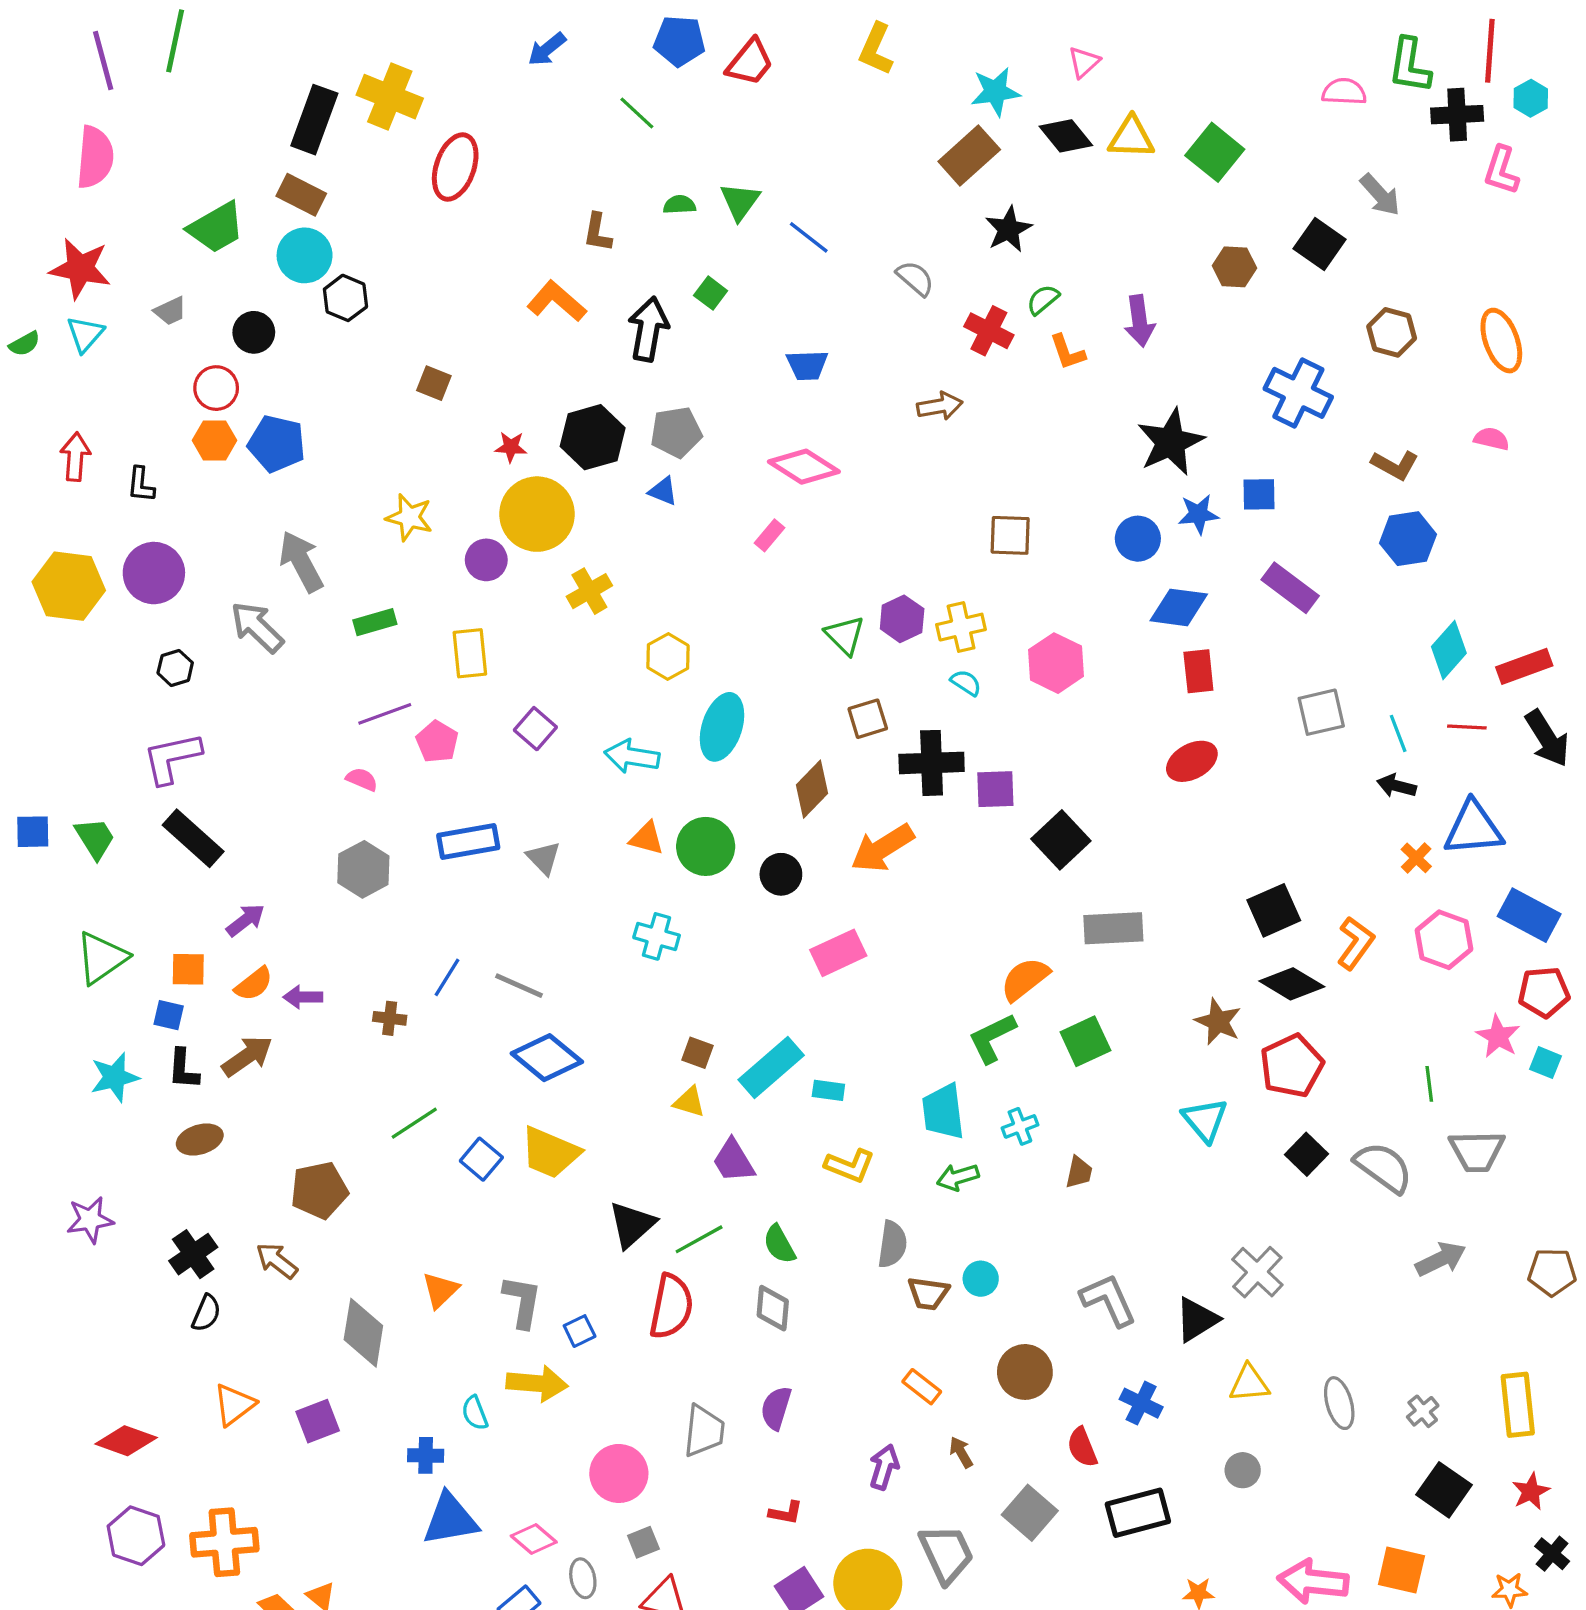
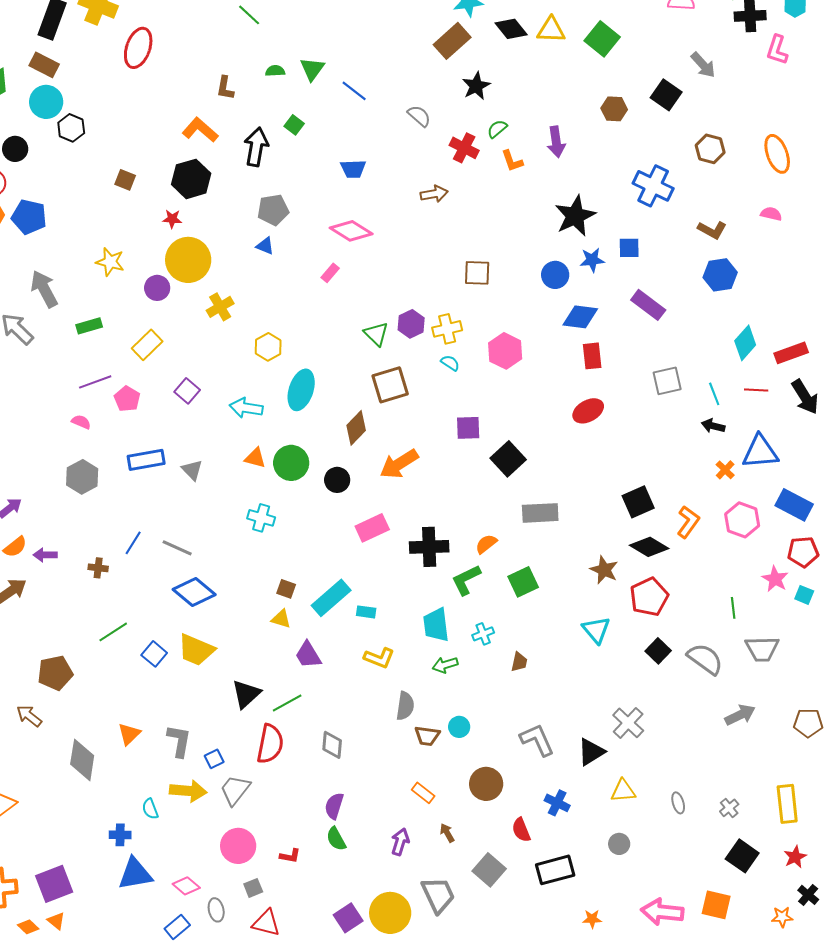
black hexagon: (593, 437) -> (191, 179), moved
yellow rectangle: (470, 653) -> (147, 345), turned 52
brown square: (868, 719) -> (390, 385), size x1.5
black cross: (932, 763) -> (429, 547), moved
orange semicircle: (1025, 979) -> (486, 544), size x0.7
green semicircle: (779, 1244) -> (336, 839), moved
gray ellipse: (1339, 1403) -> (678, 803), size x0.7
purple square: (318, 1421) -> (54, 884), moved, size x1.4
gray trapezoid: (704, 1431) -> (235, 790), moved, turned -148
red L-shape: (786, 1513) -> (290, 856), moved

